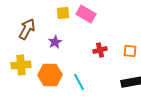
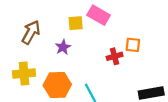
yellow square: (63, 13) -> (76, 23), moved
orange square: (130, 51) -> (133, 45), moved

